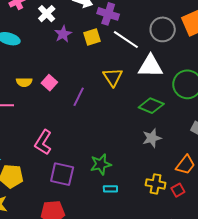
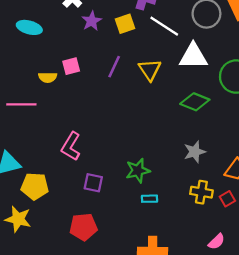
pink square: (49, 83) -> (71, 66), moved, turned 35
purple line: (79, 97) -> (114, 67), moved
gray star: (152, 138) -> (195, 152), moved
purple square: (62, 174) -> (93, 183), size x0.7

